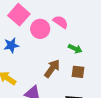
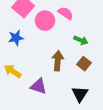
brown arrow: (52, 69) -> (58, 61), turned -30
brown square: (78, 72) -> (84, 64), turned 32

